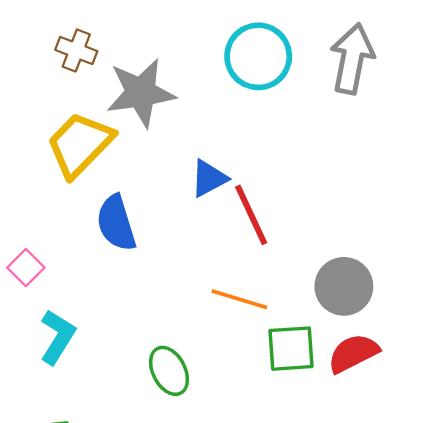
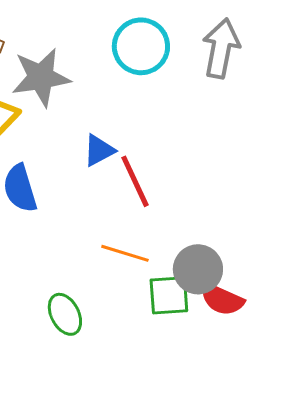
gray circle: (344, 286) -> (198, 269), moved
red semicircle: (353, 353) -> (222, 299), turned -129

